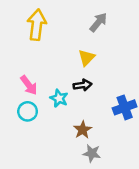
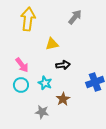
yellow triangle: (87, 58) -> (52, 44), moved, turned 32
cyan star: (59, 98) -> (45, 83), moved
gray star: (92, 153) -> (42, 112), moved

